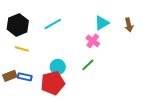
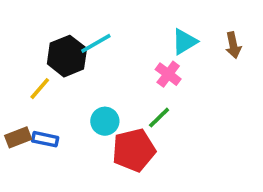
black hexagon: (18, 25) -> (67, 56), moved
yellow line: (22, 49) -> (40, 89), turned -64
red pentagon: (53, 83) -> (134, 150), moved

